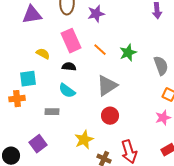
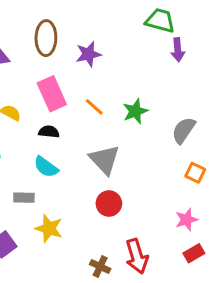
gray semicircle: (161, 66) -> (184, 130), turned -126
gray triangle: (107, 86) -> (105, 160), turned -40
pink star: (163, 118) -> (186, 220), moved
yellow star: (84, 140) -> (49, 228), moved, turned -30

